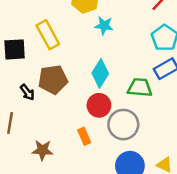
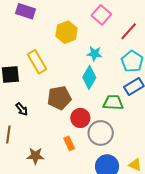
cyan star: (104, 26) -> (94, 54), moved
cyan diamond: (100, 73) -> (89, 77), moved
brown pentagon: (53, 80) -> (59, 98), moved

